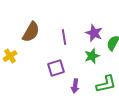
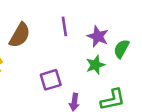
purple line: (64, 37) -> (64, 26), moved

